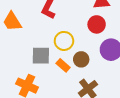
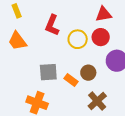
yellow circle: (64, 41) -> (78, 39), moved

